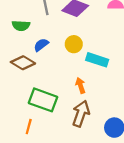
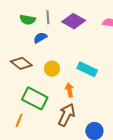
green semicircle: (21, 26) -> (28, 20), moved
yellow circle: (74, 44) -> (52, 69), moved
blue semicircle: (41, 45) -> (40, 38), moved

